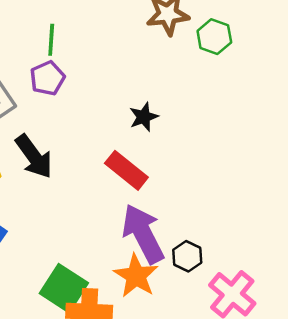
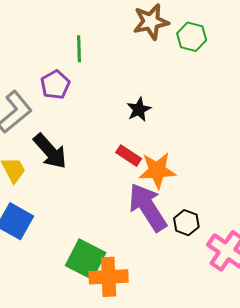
green line: (51, 40) -> (79, 49), moved
red rectangle: (126, 170) -> (129, 156), size x0.7
orange star: (136, 276) -> (157, 170), moved, turned -30

